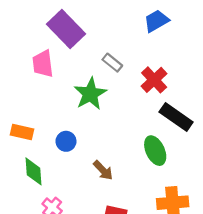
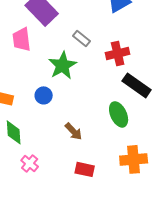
red cross: (154, 80) -> (118, 53), turned 30
blue circle: (66, 141) -> (44, 95), moved

